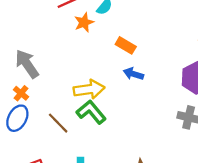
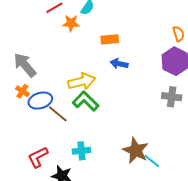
orange star: (84, 22) -> (71, 23), turned 30
orange rectangle: (126, 45) -> (110, 39), turned -30
blue ellipse: (17, 118) -> (40, 101), moved, turned 50

